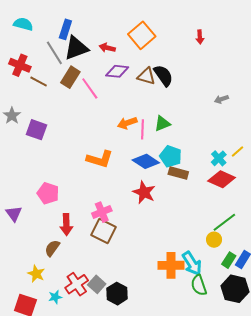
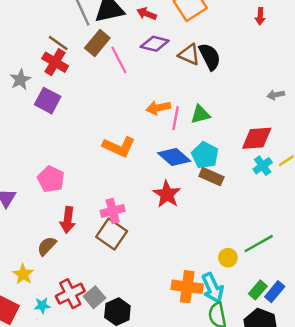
red cross: (20, 65) -> (55, 62), moved
red diamond: (222, 179) -> (257, 138), moved, turned -36
yellow circle: (214, 240) -> (228, 258), moved

